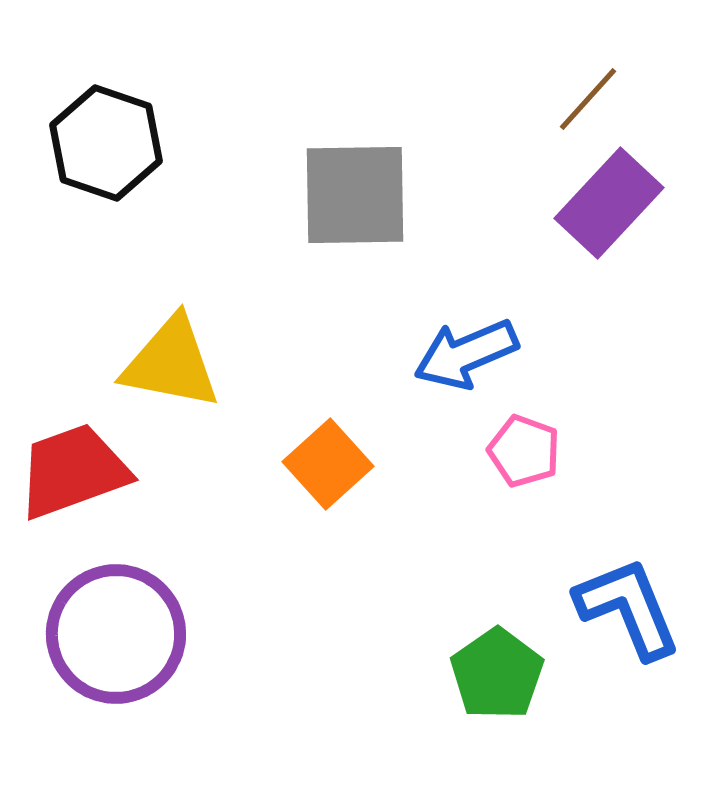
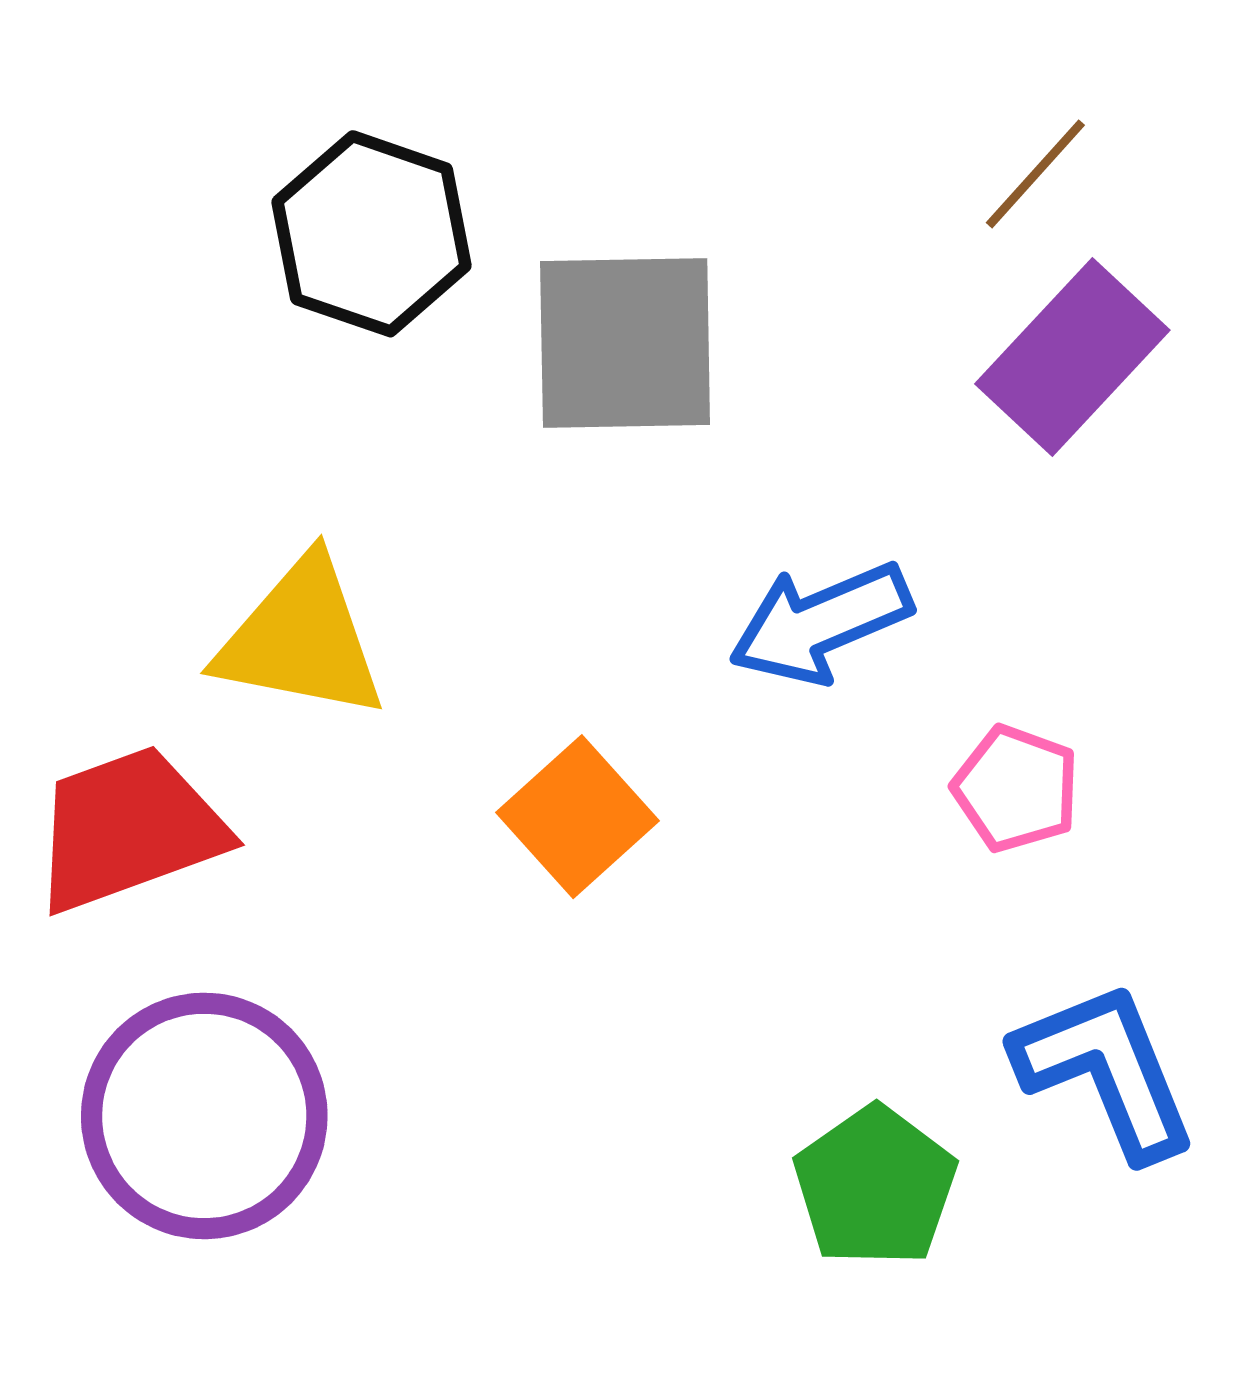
black hexagon: (106, 143) -> (372, 234), moved
pink pentagon: (524, 451) -> (1016, 788), moved

